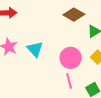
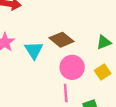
brown diamond: (74, 15) -> (62, 40), moved

